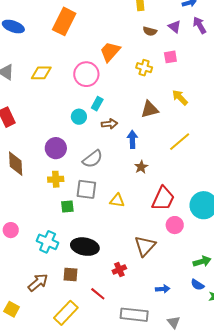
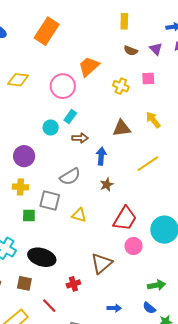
gray semicircle: (93, 159) -> (70, 177), moved

